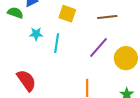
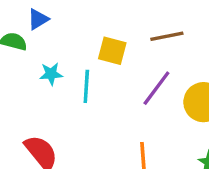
yellow square: (67, 14) -> (112, 51), moved

